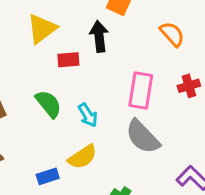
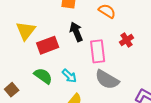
black arrow: (99, 36) -> (76, 32), moved
red rectangle: (68, 60) -> (48, 45), size x1.5

